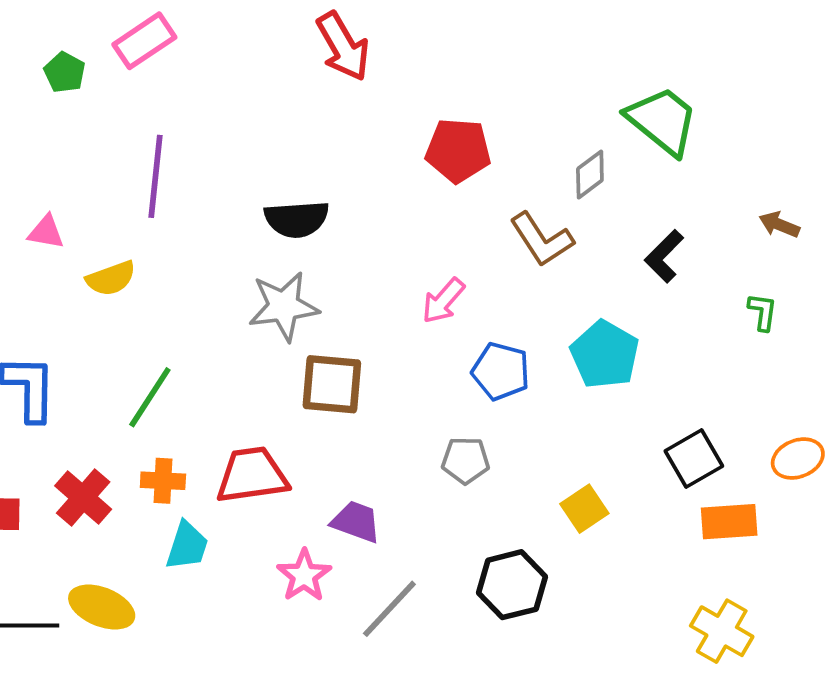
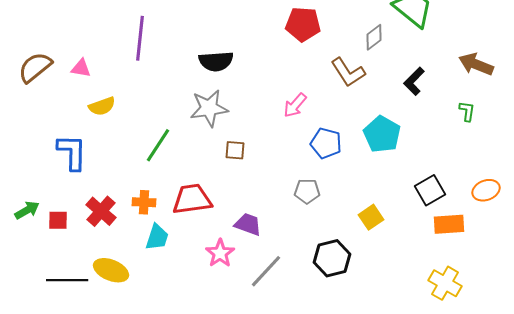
brown arrow: (779, 225) -> (476, 64), size x1.6
yellow semicircle: (111, 278) -> (102, 106), moved
brown square: (332, 384) -> (235, 150), size x0.6
green line: (150, 397) -> (158, 145), moved

